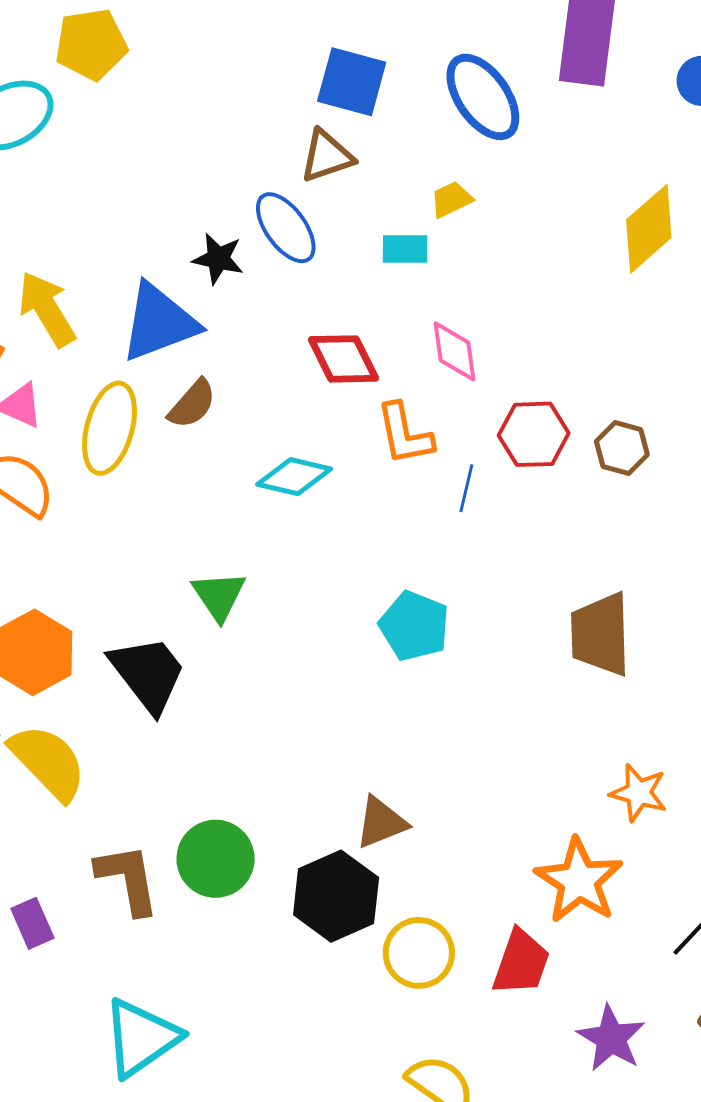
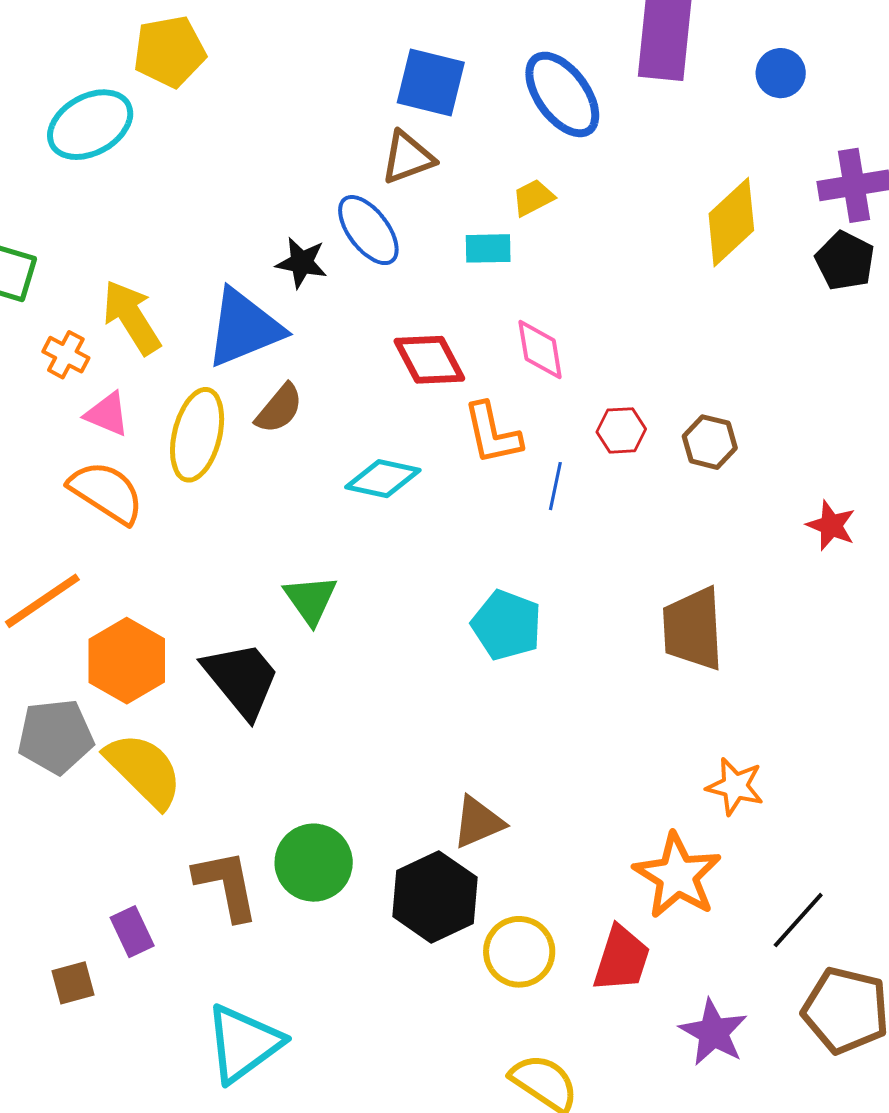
red hexagon: (534, 434) -> (621, 430), size x0.7

